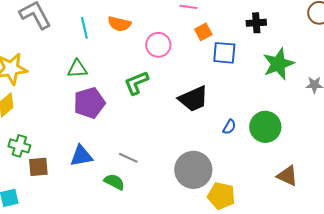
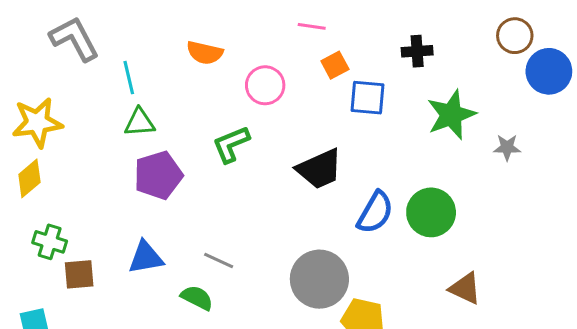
cyan line: (84, 28) -> (129, 78), moved
blue semicircle: (229, 127) -> (375, 212), size x1.8

